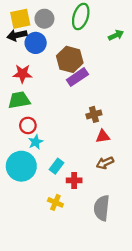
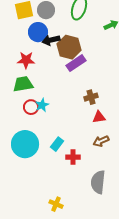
black arrow: (17, 35) -> (51, 40), moved
cyan star: (36, 142) -> (42, 105), moved
yellow cross: (55, 202) -> (56, 204), moved

